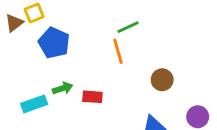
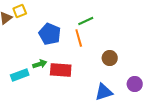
blue pentagon: (54, 43) -> (50, 34), moved
red rectangle: (92, 97) -> (61, 70), size x1.5

